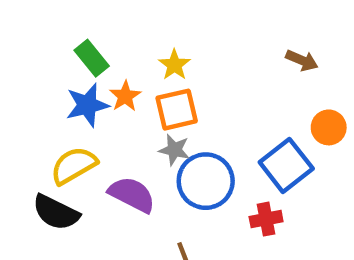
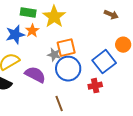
green rectangle: (92, 58) -> (28, 13), moved, turned -42
yellow star: (174, 65) -> (54, 17), size x1.6
orange square: (177, 110) -> (66, 48), moved

